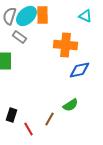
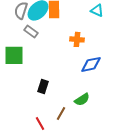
orange cross: (65, 45) -> (77, 39), size x0.6
black rectangle: (11, 115) -> (43, 86), moved

